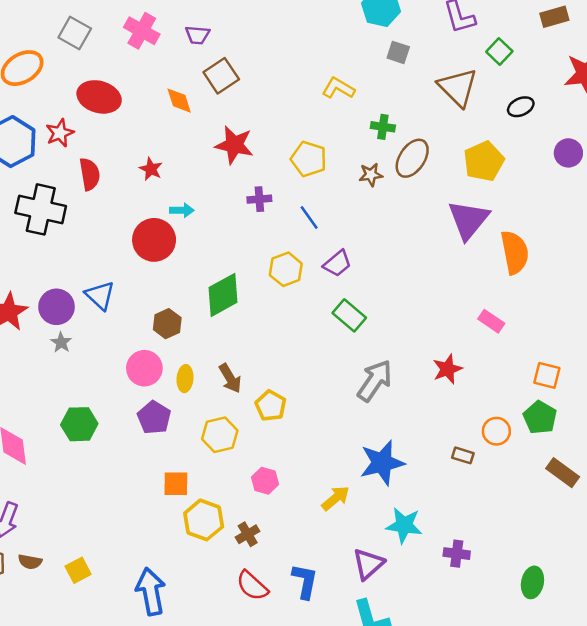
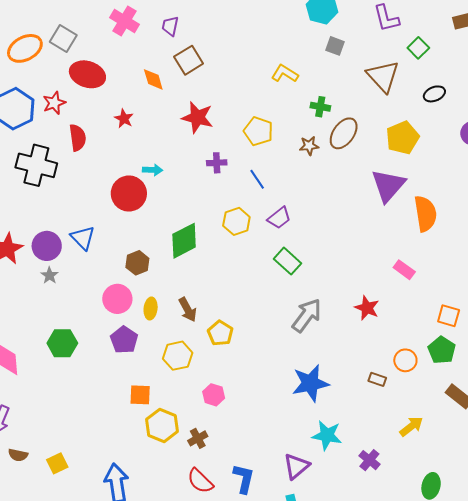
gray square: (75, 33) -> (63, 39), moved
purple trapezoid: (197, 35) -> (170, 26), turned 95
red star: (151, 169) -> (124, 119), moved
red star: (447, 369) -> (367, 308), turned -30
yellow arrow: (336, 498) -> (411, 426), moved
purple cross: (457, 554) -> (369, 460), turned 30

